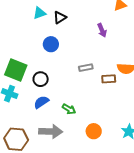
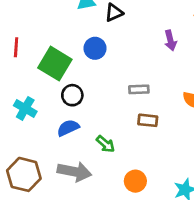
green square: (16, 70) -> (55, 64), moved
brown rectangle: (109, 79) -> (148, 120), moved

